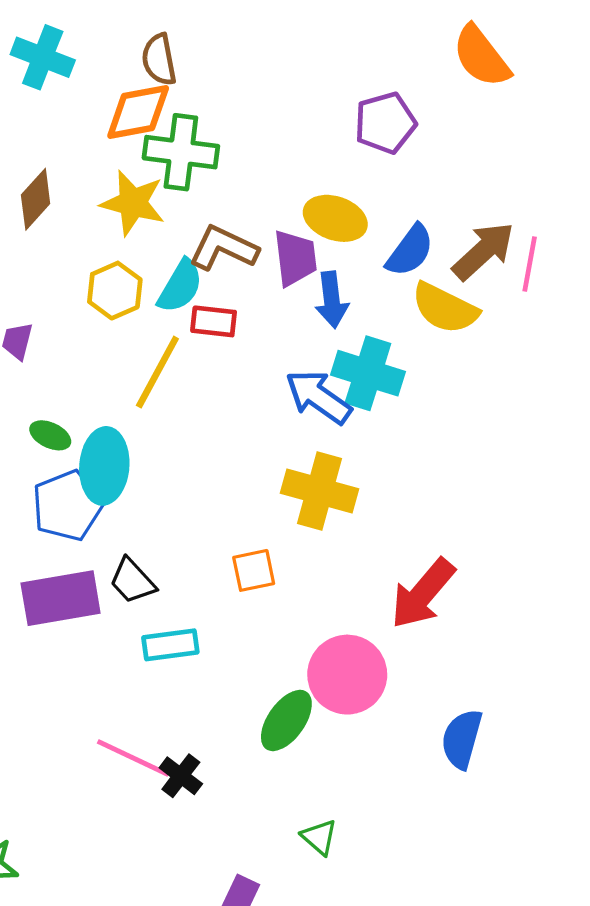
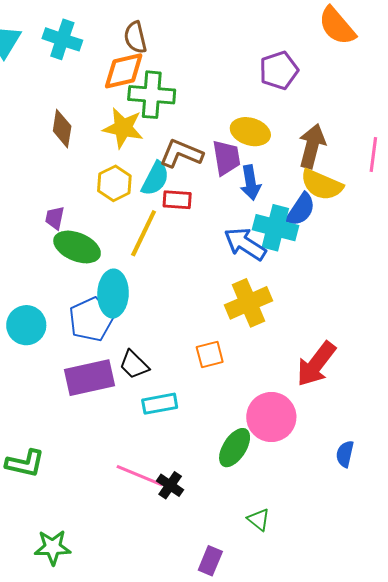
brown diamond: (36, 199) -> (62, 129), turned -30
blue semicircle: (410, 251) -> (301, 210), moved
brown arrow: (483, 251) -> (312, 146), moved, turned -30
green ellipse: (50, 435) -> (77, 247), moved, size x1.8
yellow cross: (320, 491) -> (249, 303), turned -36
blue semicircle: (462, 739) -> (345, 454), size x0.7

